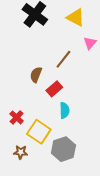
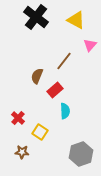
yellow square: (39, 132) -> (40, 132), size x0.7
gray hexagon: (63, 149) -> (81, 154), moved

